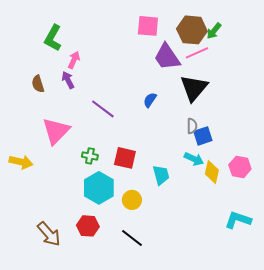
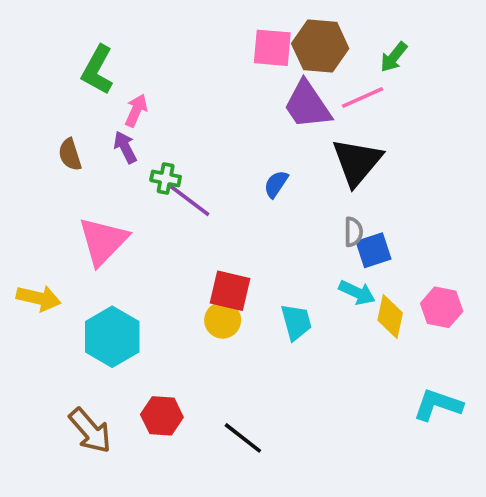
brown hexagon: (192, 30) -> (320, 46), moved
green cross: (90, 156) -> (166, 178), moved
cyan hexagon: (99, 188) -> (112, 337), moved
yellow circle: (132, 200) -> (223, 320), moved

